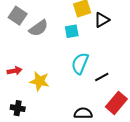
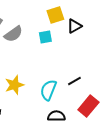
cyan semicircle: (80, 63) -> (48, 90), moved
yellow star: (39, 81) -> (14, 85), turned -30

